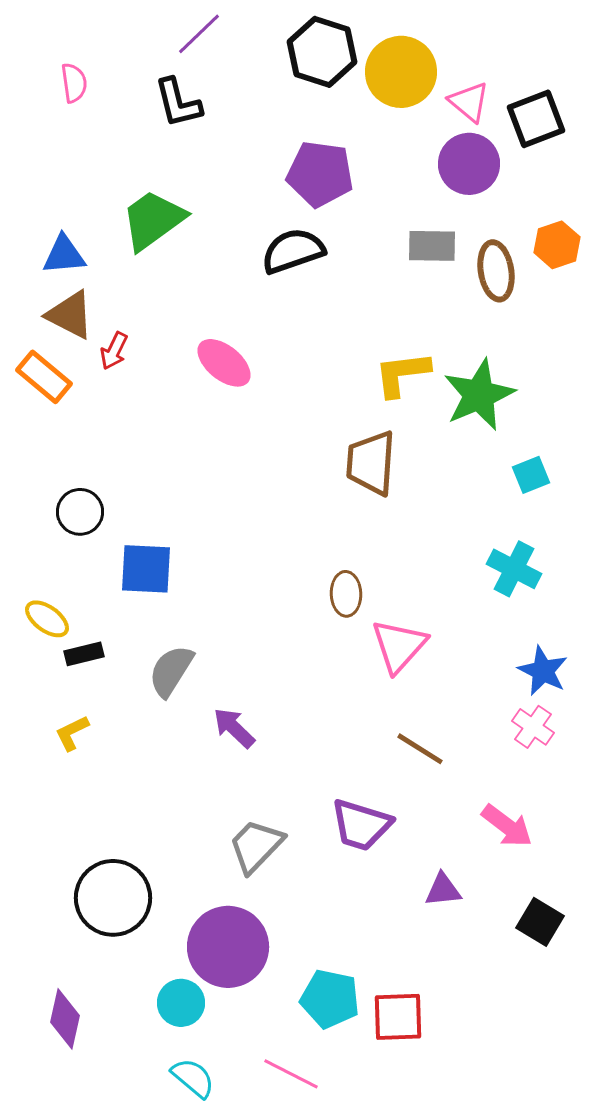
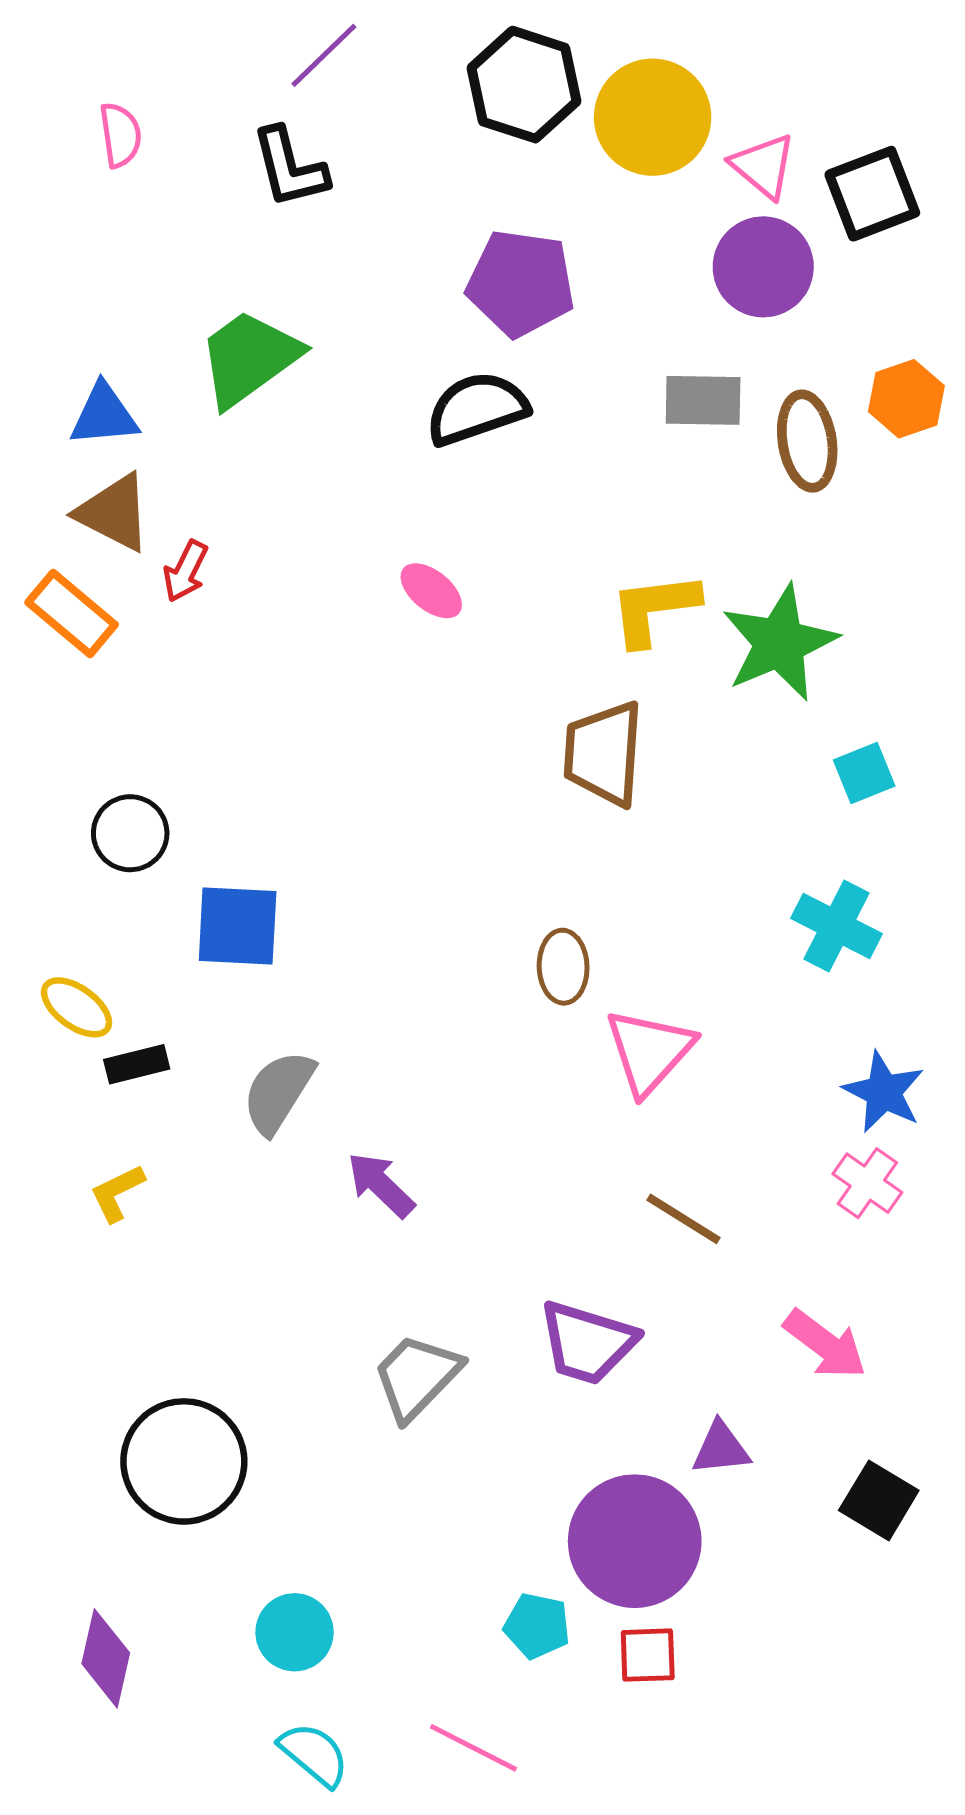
pink ellipse: (224, 363) -> (431, 591), moved, size x0.7
purple circle: (228, 947) -> (635, 1541), moved
cyan pentagon: (330, 999) -> (537, 1626), size x0.7
red square: (398, 1017) -> (648, 1655), size x0.7

